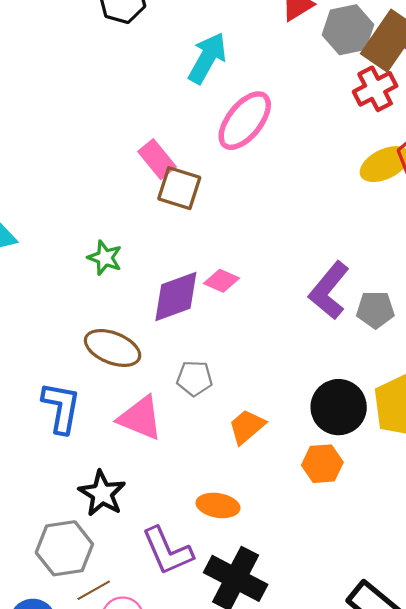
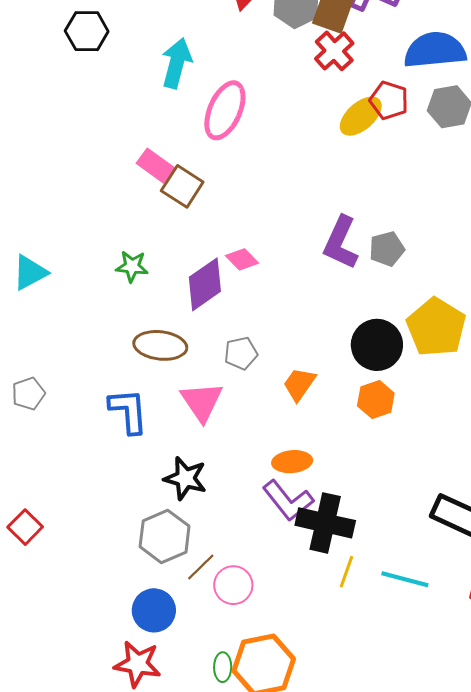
brown square: (179, 188) -> (182, 186), turned 30
pink diamond: (221, 281) -> (242, 259), turned 36
pink triangle: (140, 418) -> (202, 402), turned 48
purple L-shape: (167, 551) -> (288, 500), moved

